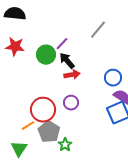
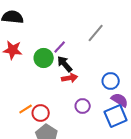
purple circle: (71, 103) -> (83, 106), moved
red circle: (43, 110) -> (41, 113), size x0.7
orange line: (28, 126) -> (26, 109), moved

